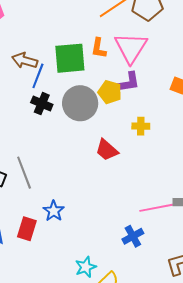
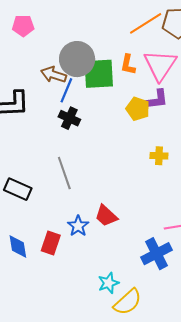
gray circle: (80, 103) -> (77, 59), moved
yellow cross: (141, 126) -> (159, 156), moved
red trapezoid: (107, 150) -> (106, 216), moved
gray line: (24, 173) -> (64, 173), moved
blue cross: (133, 236) -> (157, 254), size x1.4

